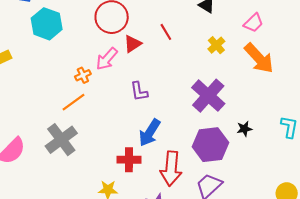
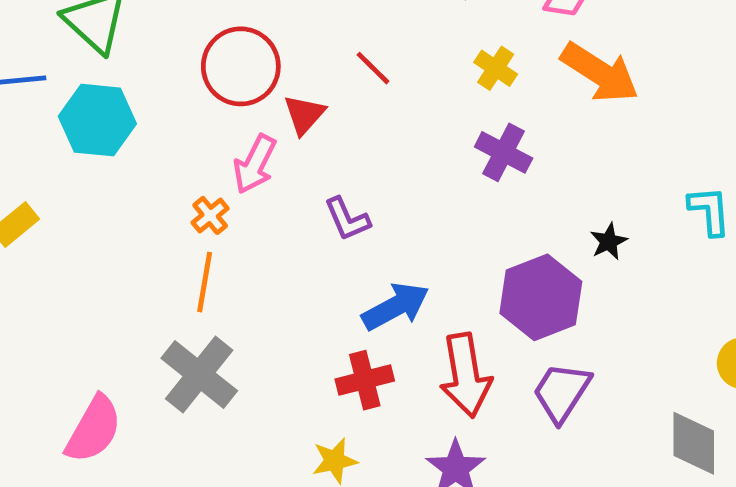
purple cross: (208, 96) -> (504, 152), moved, size x0.7
orange line: (73, 102) -> (205, 282), turned -30
blue arrow: (150, 133) -> (396, 306), turned -136

